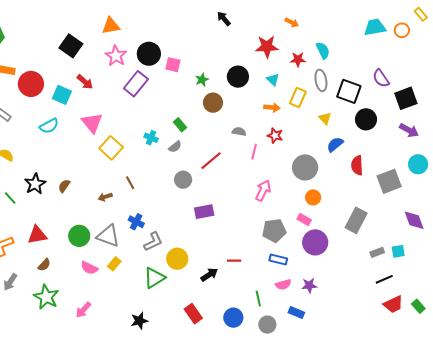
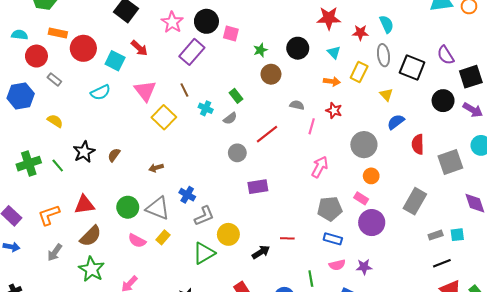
black circle: (366, 119) -> (443, 101), moved
brown line: (130, 183) -> (184, 90), moved
brown semicircle: (44, 265) -> (91, 236), size x1.6

